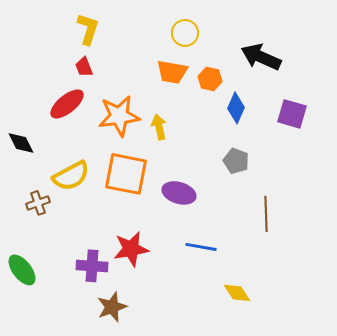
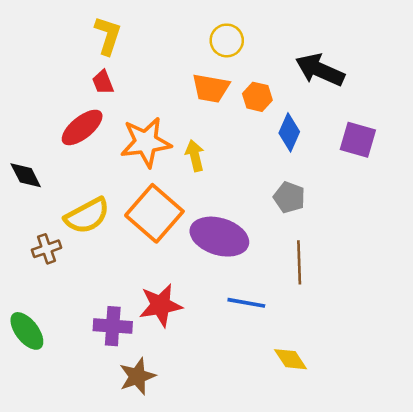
orange square: (126, 174) -> (154, 213), turned 30
purple ellipse: (179, 193) -> (219, 237), size x1.4
brown line: (266, 214) -> (299, 262), moved

